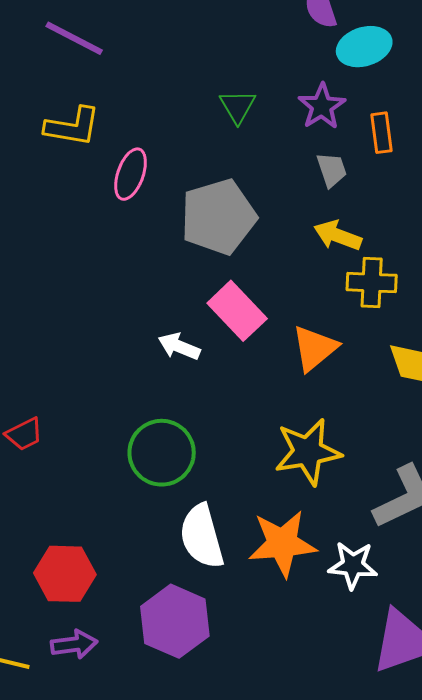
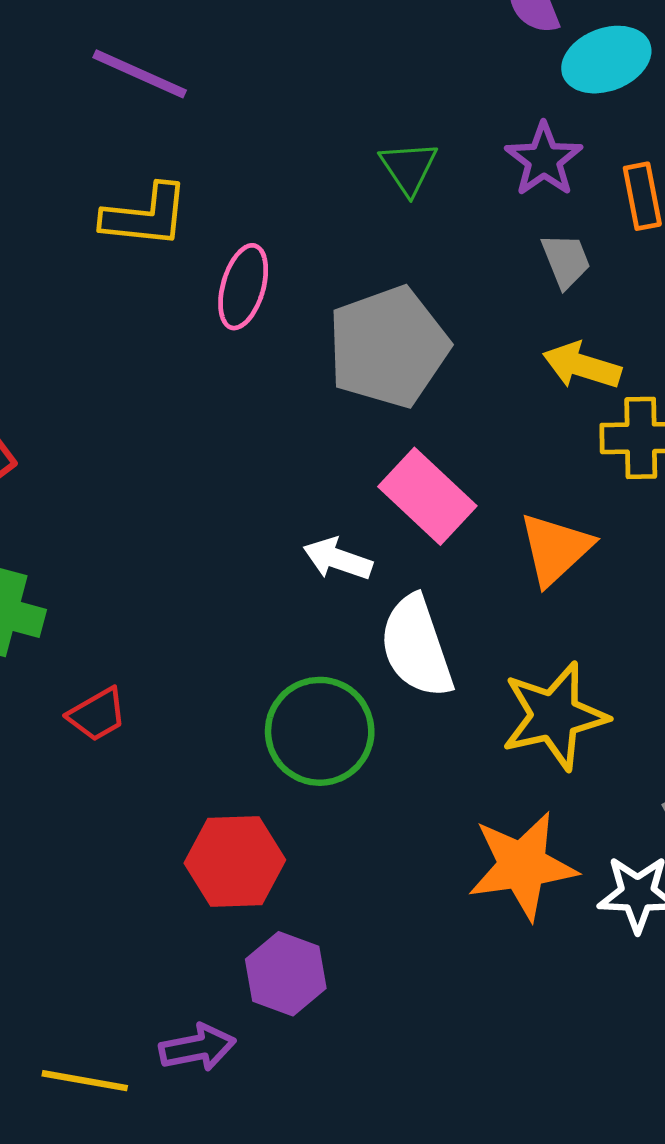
white semicircle: (202, 536) -> (416, 647), moved
red hexagon: (65, 574) -> (235, 862), moved
purple hexagon: (175, 621) -> (286, 974), moved, size x0.7

